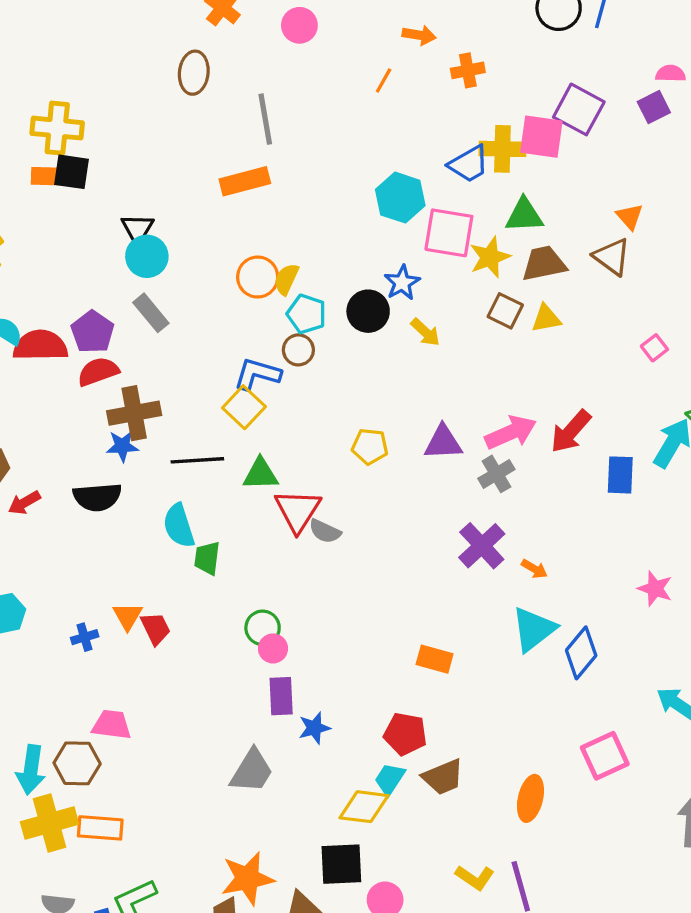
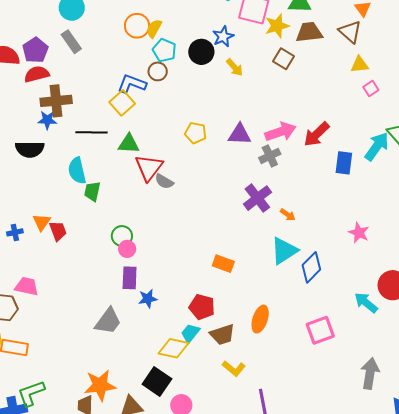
yellow triangle: (546, 318) -> (360, 65), moved
orange ellipse: (530, 798) -> (260, 319), moved
black square: (341, 864) -> (157, 382), turned 32
yellow L-shape: (475, 878) -> (234, 368), moved

